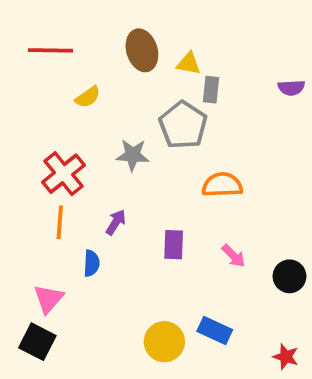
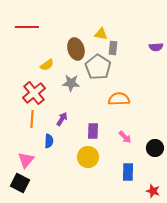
brown ellipse: (142, 50) -> (76, 49), moved
yellow semicircle: (88, 97) -> (47, 65), moved
blue rectangle: (215, 331) -> (128, 172), moved, turned 66
yellow circle: (164, 342) -> (88, 157), moved

